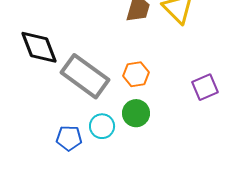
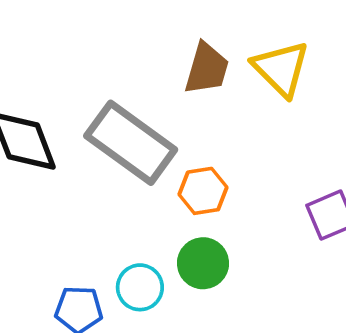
gray rectangle: (85, 76) -> (131, 143), moved

